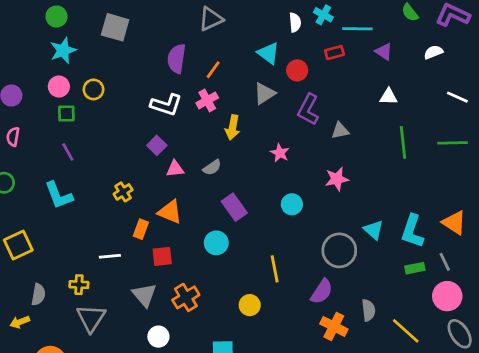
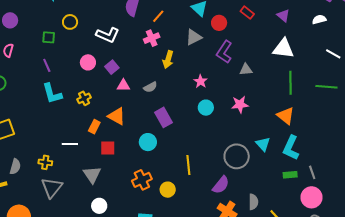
red rectangle: (334, 53) -> (247, 13), turned 48
pink circle: (59, 87) -> (88, 62), moved
white triangle: (389, 97) -> (283, 49), size x1.6
white L-shape: (166, 105) -> (108, 35), moved
cyan L-shape: (59, 195) -> (52, 94), moved
cyan circle: (292, 204) -> (206, 108), moved
orange triangle: (454, 223) -> (286, 116), moved
orange cross: (186, 297) -> (142, 180), moved

